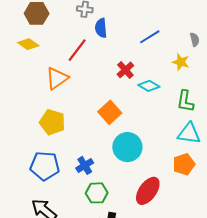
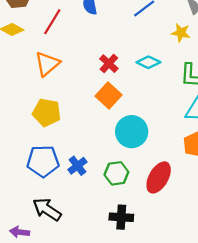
red line: (77, 50) -> (52, 22), moved
red cross: (125, 70) -> (109, 64), moved
blue cross: (85, 165) -> (77, 166), moved
green hexagon: (97, 193) -> (116, 173), moved

